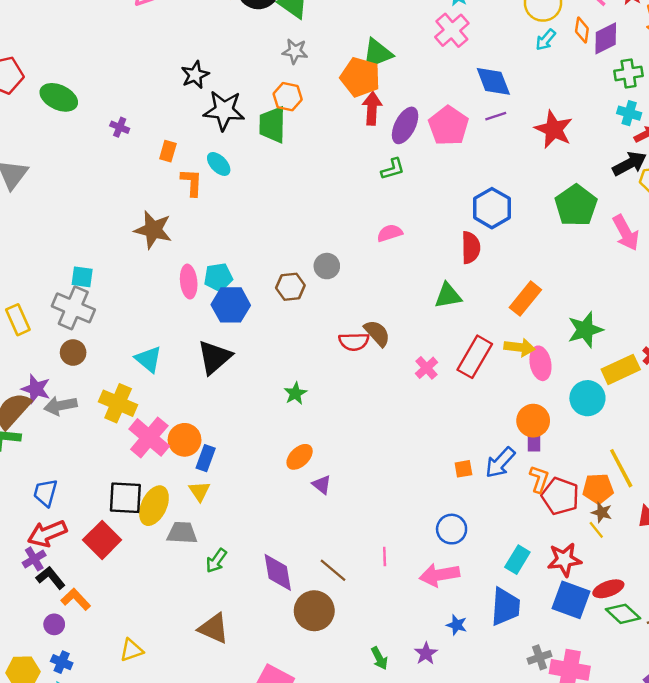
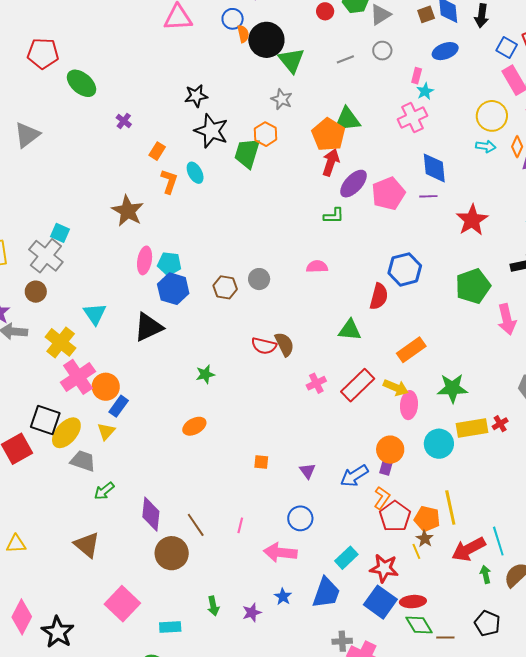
cyan arrow: (546, 40) -> (486, 146), turned -138
orange square: (463, 469) -> (261, 462), moved
purple triangle: (322, 485) -> (307, 471), moved

